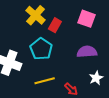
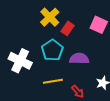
purple semicircle: (87, 52) -> (79, 59), moved

